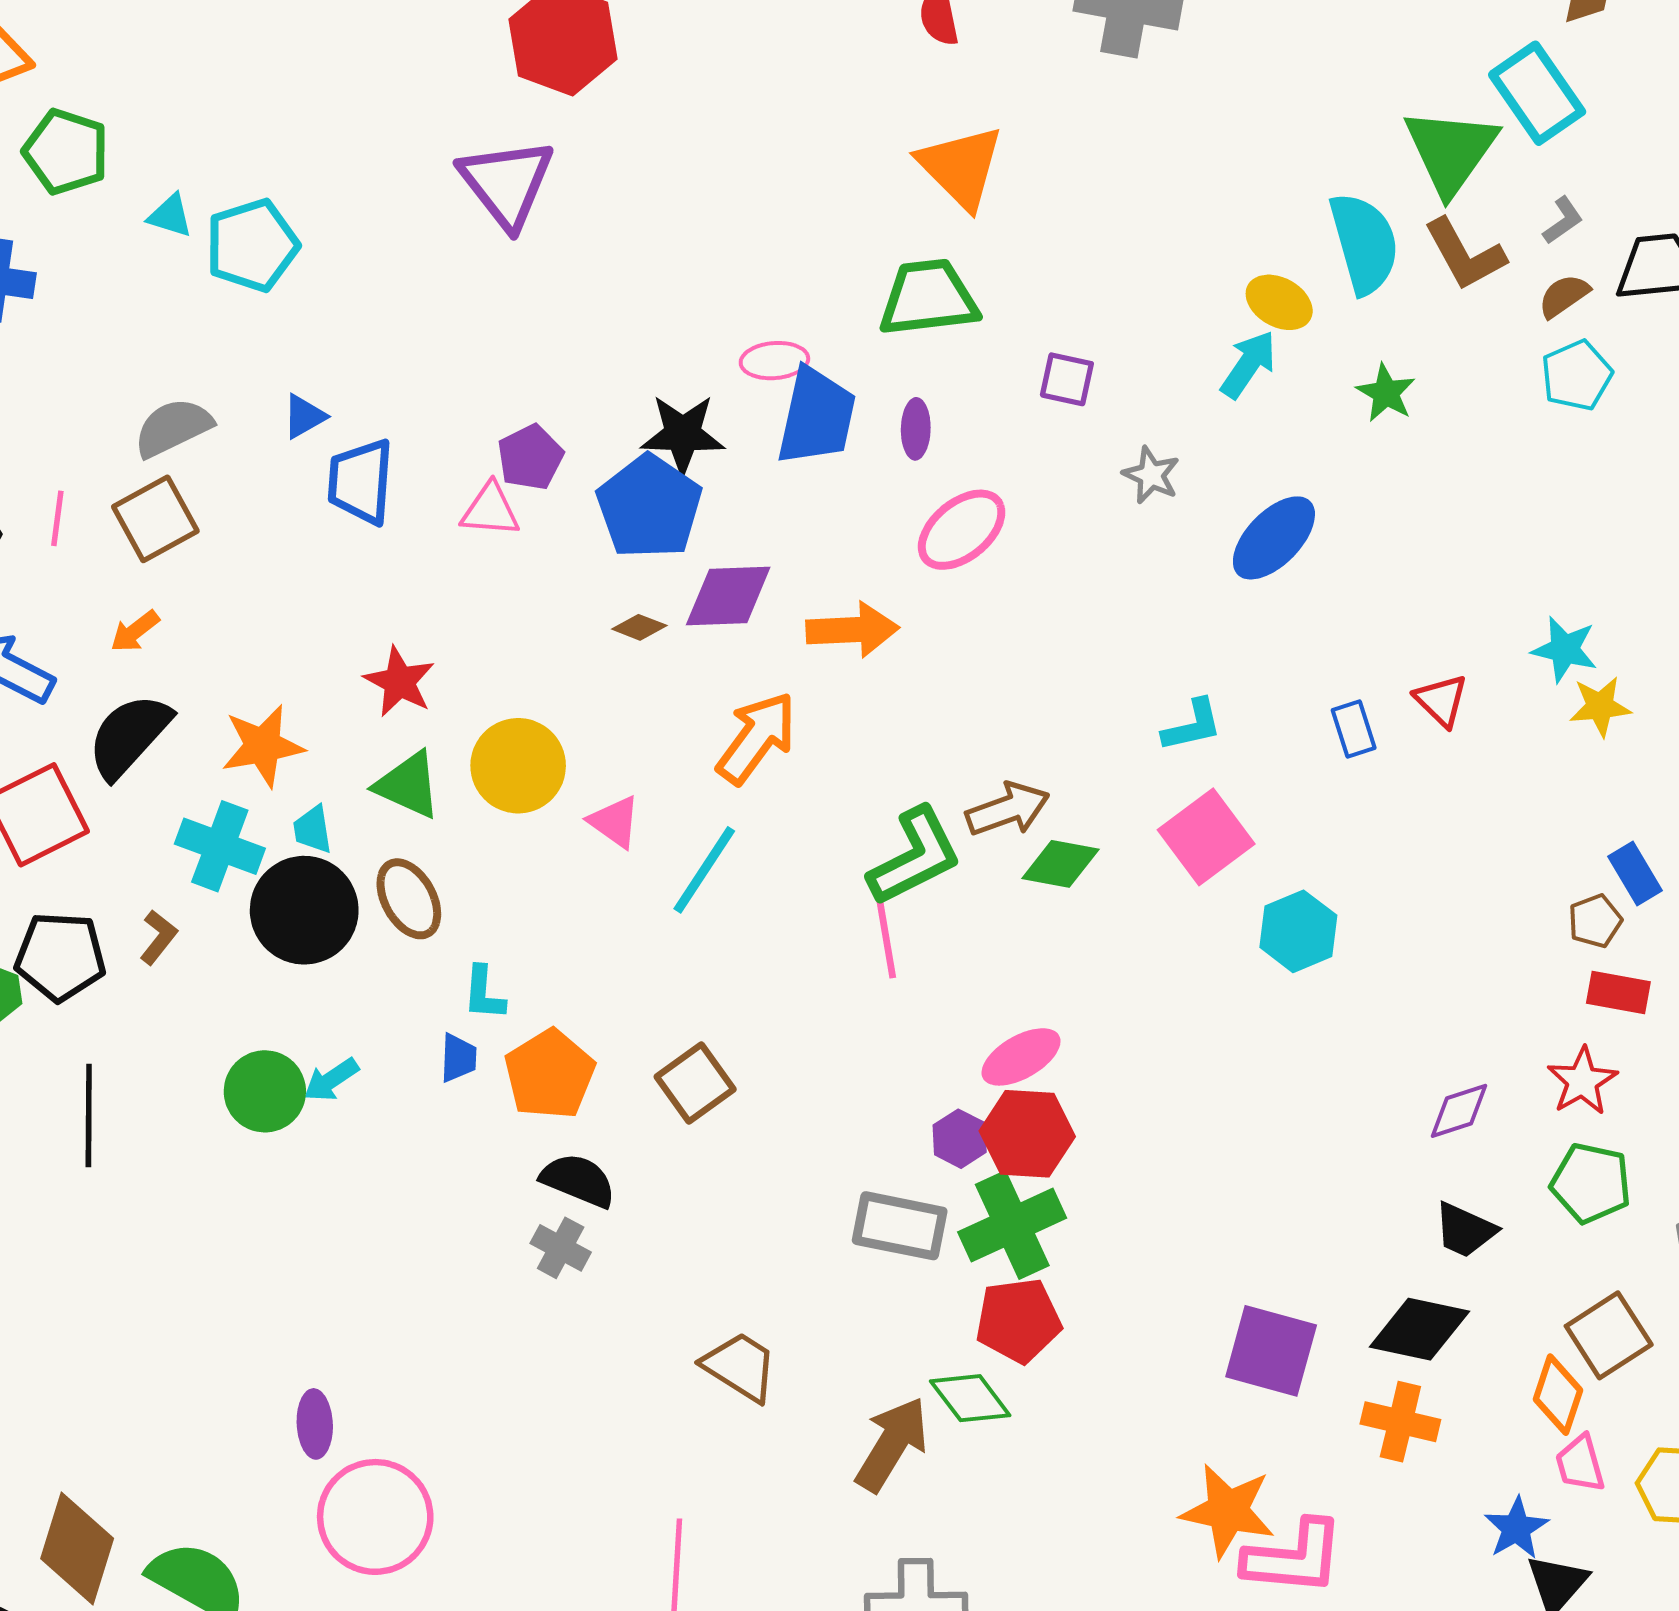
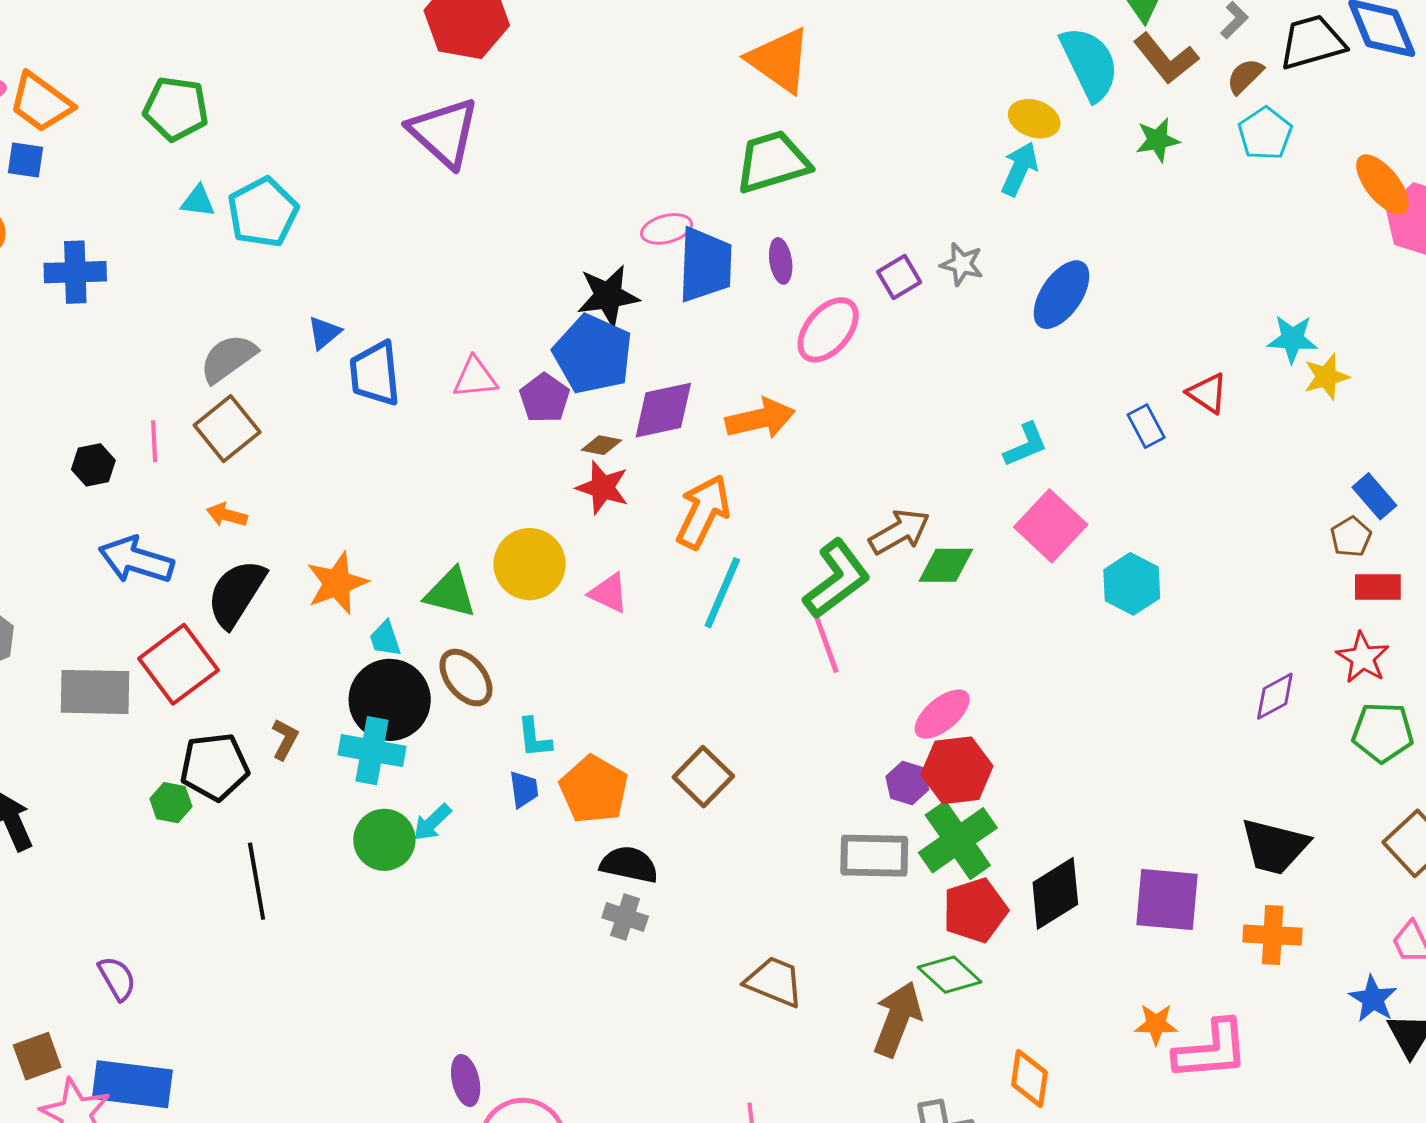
green pentagon: (66, 152) -> (176, 109), moved
purple square: (1067, 379) -> (899, 277), moved, turned -33
green star: (1386, 393) -> (1158, 140), moved, turned -30
purple pentagon: (530, 457) -> (545, 398), moved
orange arrow: (135, 631) -> (227, 515), turned 63
red star: (399, 682) -> (603, 488), moved
cyan cross: (220, 846) -> (372, 751), moved
cyan line: (704, 870) -> (722, 593), moved
black trapezoid: (1465, 1230) -> (1275, 846), moved, size x1.4
black diamond: (1419, 1329) -> (1055, 893), moved, turned -34
orange diamond: (1558, 1395) -> (1029, 1079), moved
orange star: (1228, 1511) -> (1156, 1024), size x0.6

